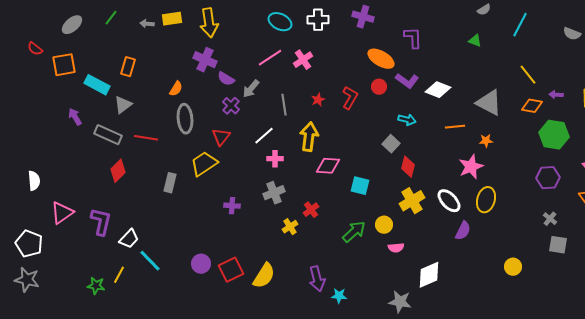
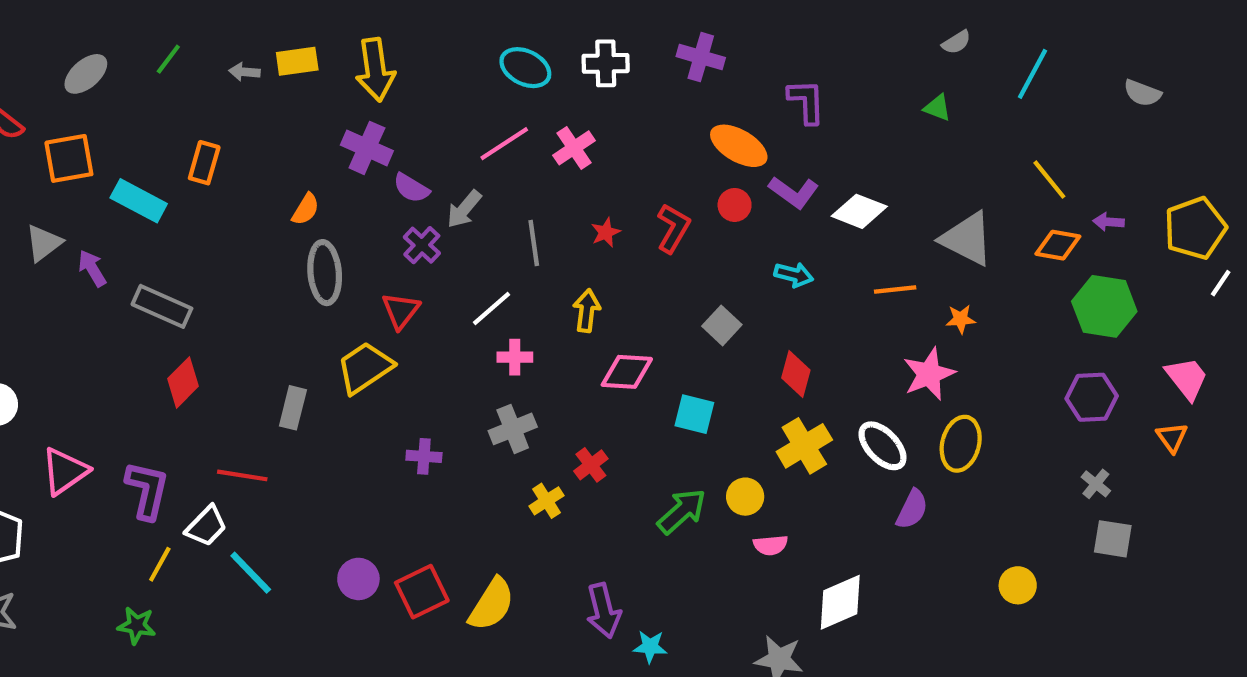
gray triangle: (123, 105) -> (44, 243), moved
yellow arrow: (309, 137) -> (587, 311), size x0.7
red line: (146, 138) -> (242, 475), moved
gray square: (391, 144) -> (722, 325), moved
yellow line: (119, 275) -> (160, 564), moved

